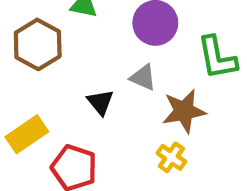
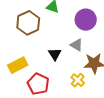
yellow cross: (171, 157) -> (78, 80), moved

